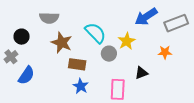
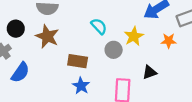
cyan semicircle: (95, 33) -> (99, 26), size x0.7
brown star: (62, 43) -> (47, 36), moved
orange star: (165, 52) -> (169, 41), moved

